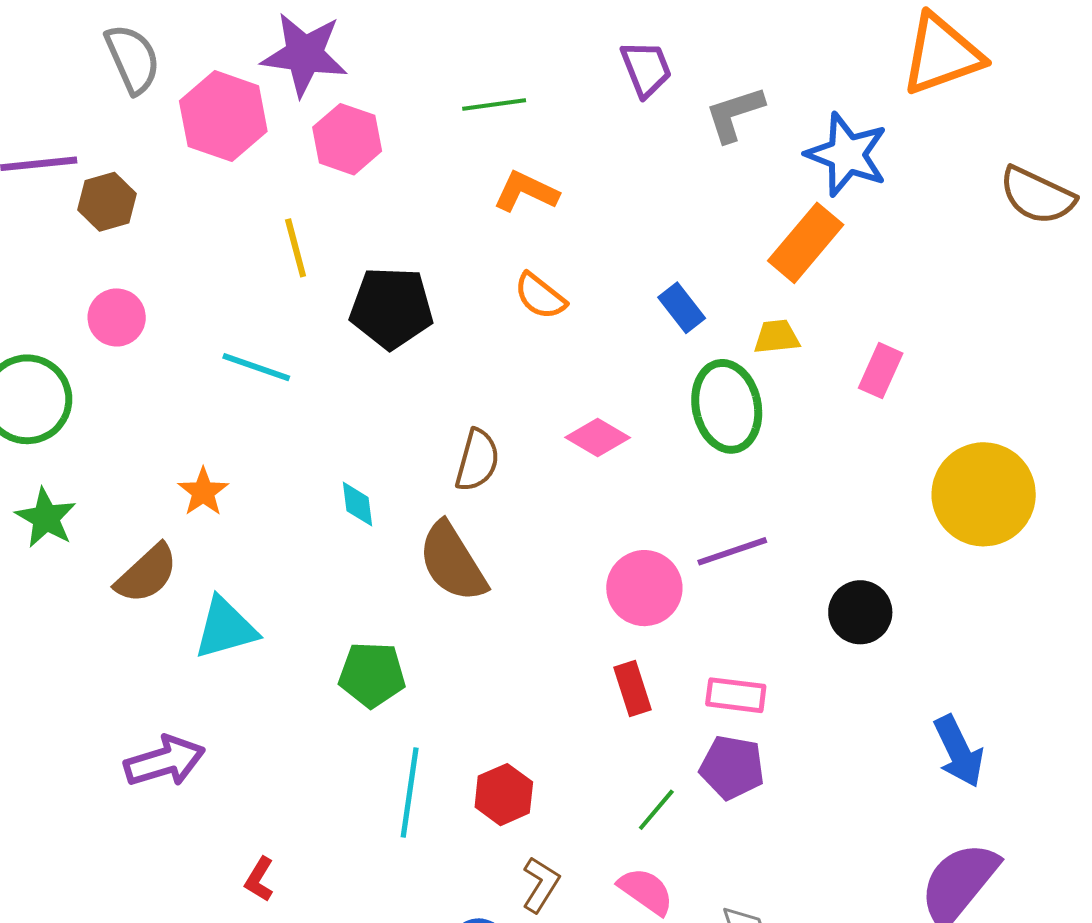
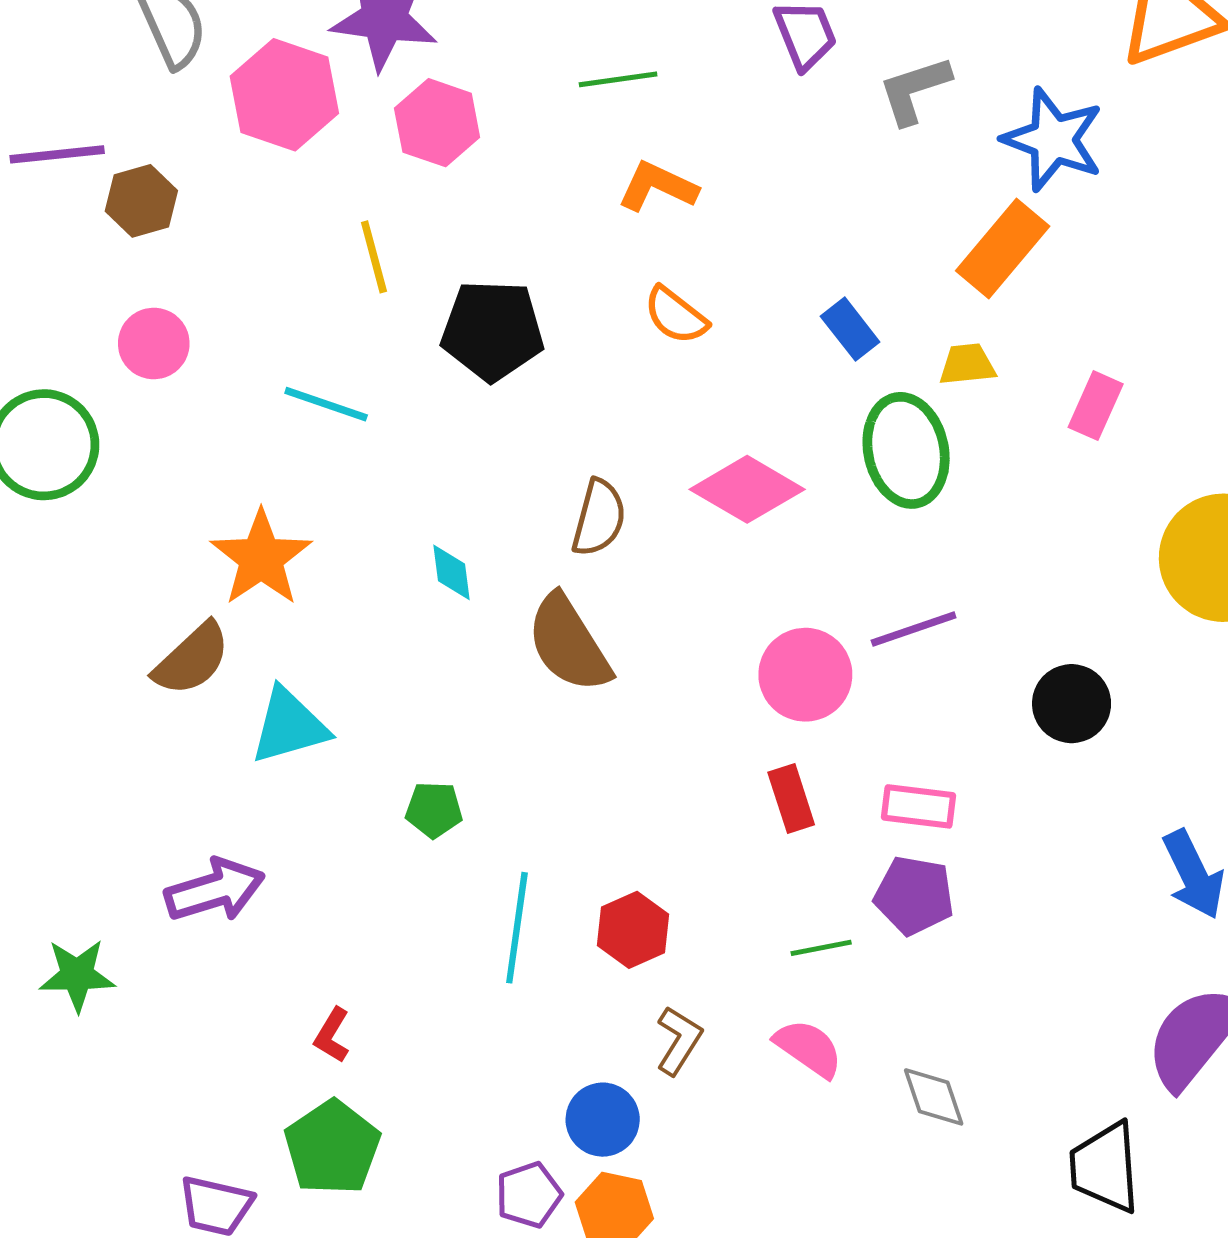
pink diamond: (598, 437) -> (747, 489), size x1.4
orange star: (203, 492) -> (261, 558), size x1.6
green star: (46, 518) -> (77, 975), moved, turned -30
green pentagon: (372, 675) -> (434, 810), moved, size x0.7
green line: (656, 810) -> (821, 948), turned 39

